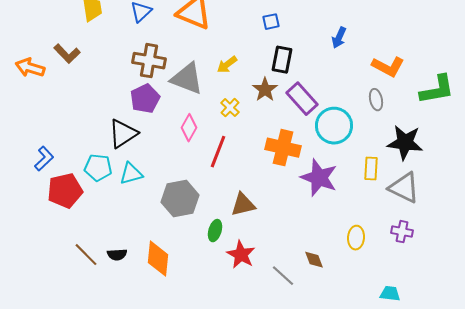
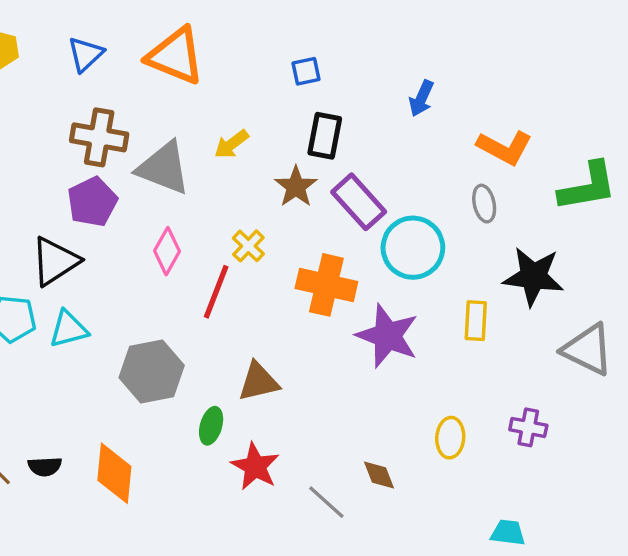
yellow cross: (230, 108) -> (248, 246), moved
gray triangle: (404, 188) -> (588, 349), moved

